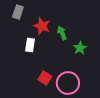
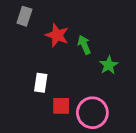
white rectangle: (30, 45) -> (41, 83), moved
red square: (45, 78) -> (61, 106), turned -32

